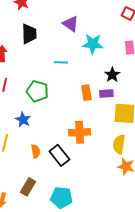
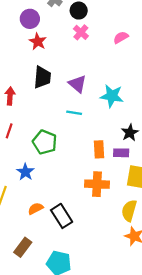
purple triangle: (71, 24) -> (77, 84), moved
orange cross: (80, 132) -> (97, 184), moved
orange semicircle: (36, 151) -> (36, 209), turned -112

